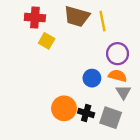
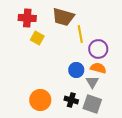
yellow line: (102, 21) -> (80, 34), moved
gray triangle: (123, 92) -> (92, 82), moved
orange circle: (64, 108) -> (40, 100), moved

